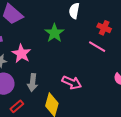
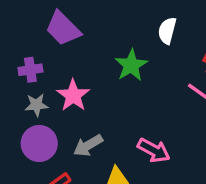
gray arrow: (32, 83) -> (88, 145), turned 48

